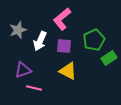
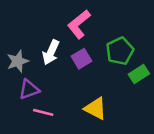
gray star: (18, 30) -> (18, 61), moved
purple square: (64, 46) -> (81, 59), turned -35
yellow triangle: (68, 71) -> (96, 109), moved

